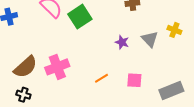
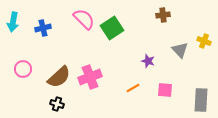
purple star: (122, 42) -> (148, 61), moved
gray rectangle: (171, 91) -> (201, 100), turned -65

